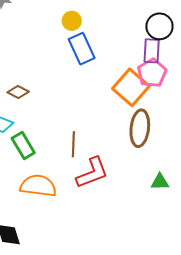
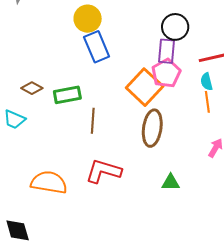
yellow circle: (72, 21) -> (88, 19), size x1.4
brown line: (73, 144) -> (93, 121), moved
green rectangle: (23, 146) -> (67, 95), moved, turned -72
red L-shape: (92, 173) -> (103, 171), turned -144

